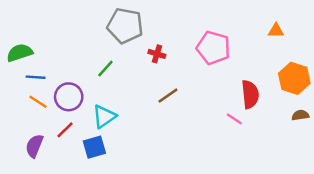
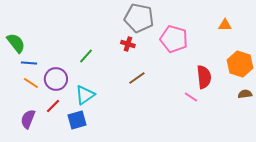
gray pentagon: (125, 26) -> (139, 18), moved
green semicircle: (20, 53) -> (16, 43), turned 70

